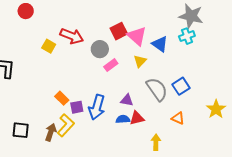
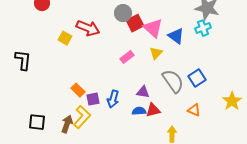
gray circle: (100, 49) -> (123, 13), moved
blue arrow: (97, 107) -> (113, 99), size x0.7

